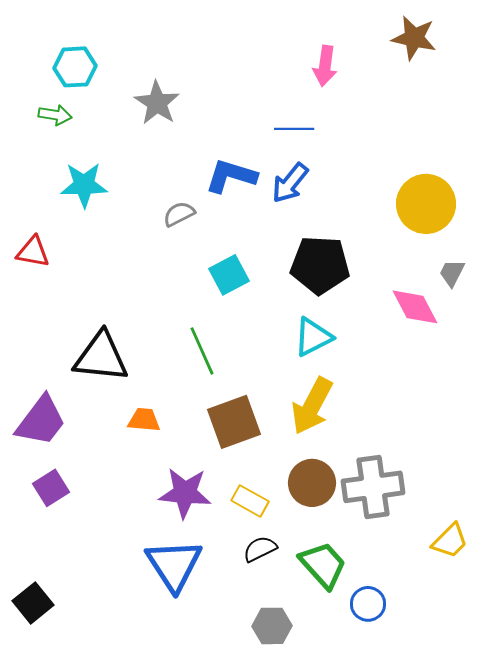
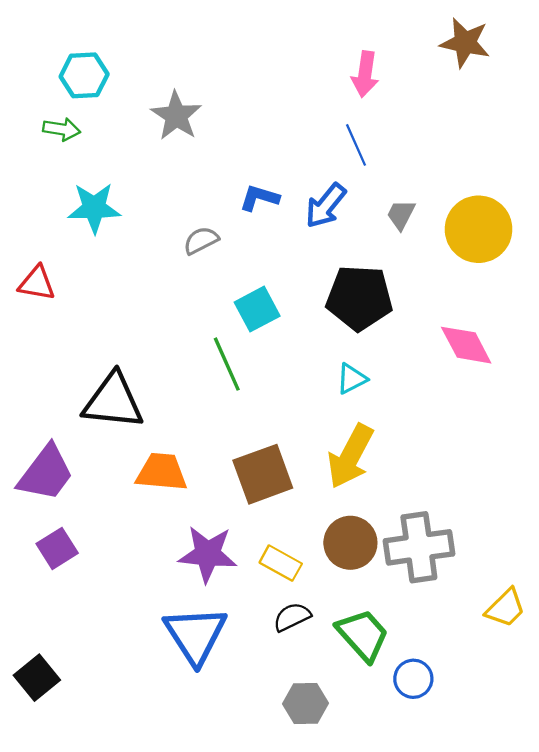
blue line: (294, 129) -> (356, 145), moved, turned 66
blue L-shape: (231, 176) -> (259, 198), size x0.7
gray trapezoid: (452, 273) -> (401, 215), moved
cyan triangle: (313, 337) -> (352, 379), size x0.7
green line: (202, 351) -> (227, 364), moved
orange trapezoid: (144, 420) -> (162, 472), size x1.4

